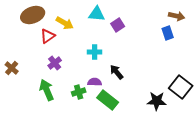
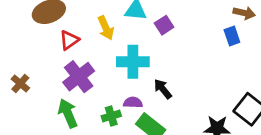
yellow arrow: (65, 23) -> (106, 28), moved, turned 36
cyan cross: (95, 52) -> (133, 62), size x1.6
purple cross: (55, 63) -> (79, 77), size x1.6

